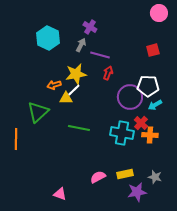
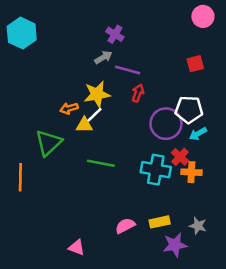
cyan hexagon: (48, 38) -> (22, 33), moved
gray arrow: (81, 45) -> (103, 57), turned 32

